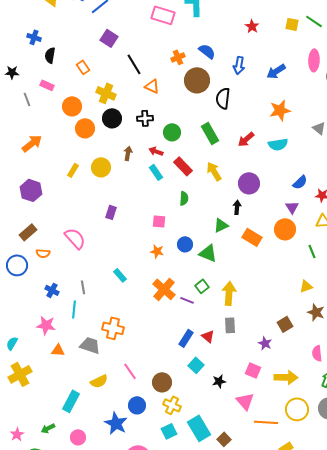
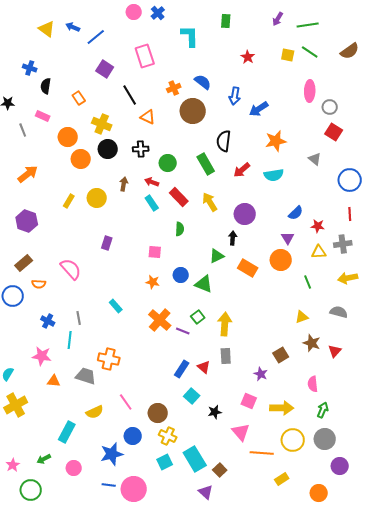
pink rectangle: (163, 15) -> (145, 56), moved, turned 55
blue arrow: (276, 71) -> (259, 109), moved
black semicircle: (223, 98) -> (224, 141), moved
blue star: (116, 423) -> (112, 454), turned 30

